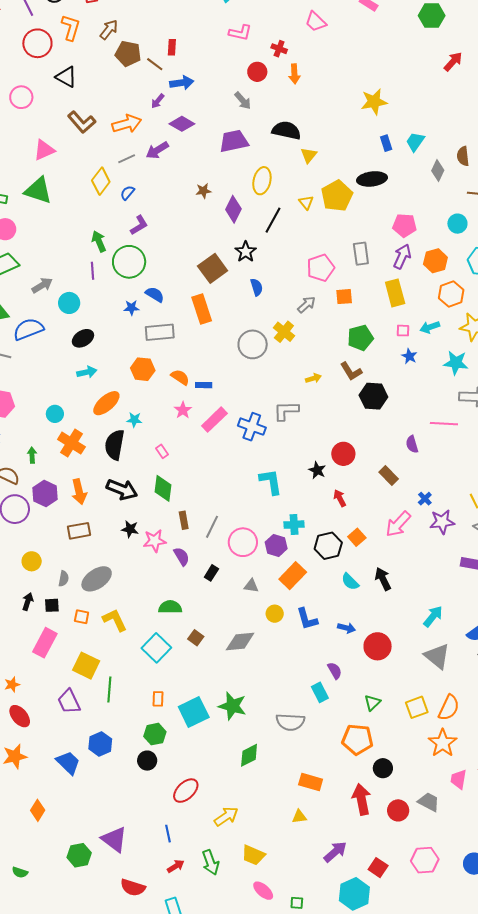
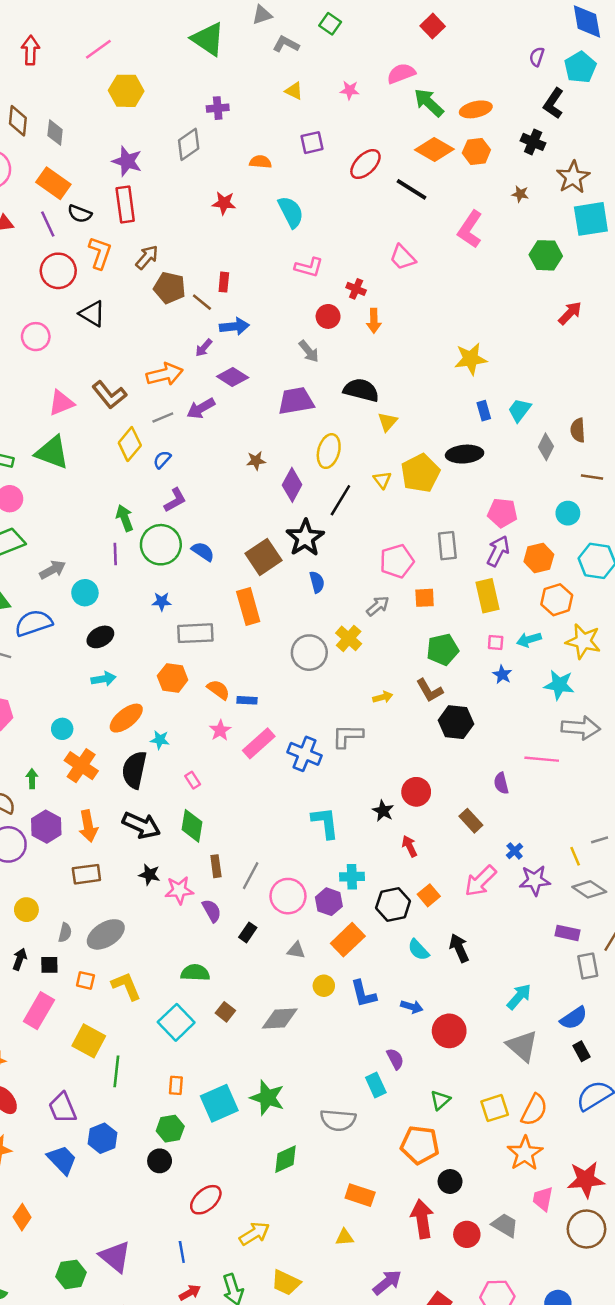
brown L-shape: (82, 122) -> (109, 395), moved
black star: (246, 252) -> (305, 538), size x1.4
blue semicircle: (155, 294) -> (203, 552), moved
purple trapezoid: (69, 702) -> (63, 1108), moved

